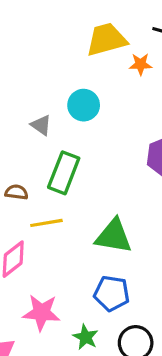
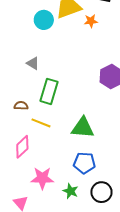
cyan circle: (84, 105) -> (44, 20), moved
yellow line: (46, 223) -> (41, 123), turned 36

